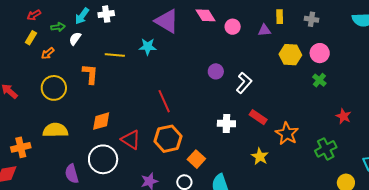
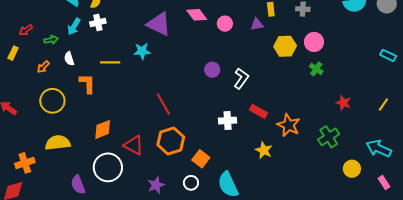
yellow rectangle: (31, 38) -> (13, 53), moved
white semicircle: (75, 39) -> (69, 59), moved, turned -48

